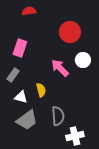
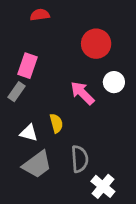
gray rectangle: (13, 75) -> (16, 92), moved
white cross: (75, 136) -> (103, 186), turned -36

